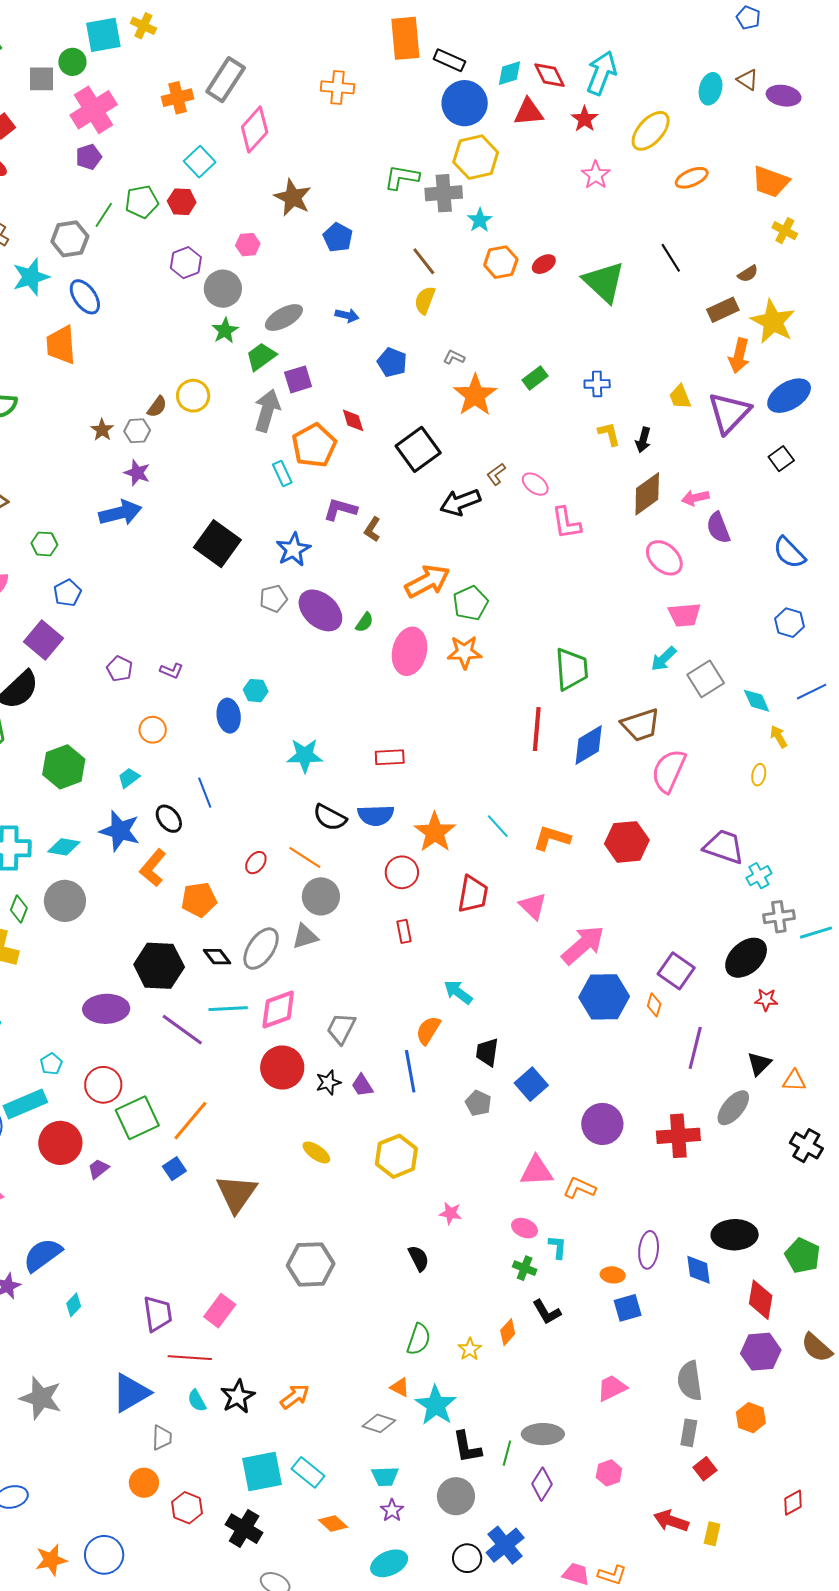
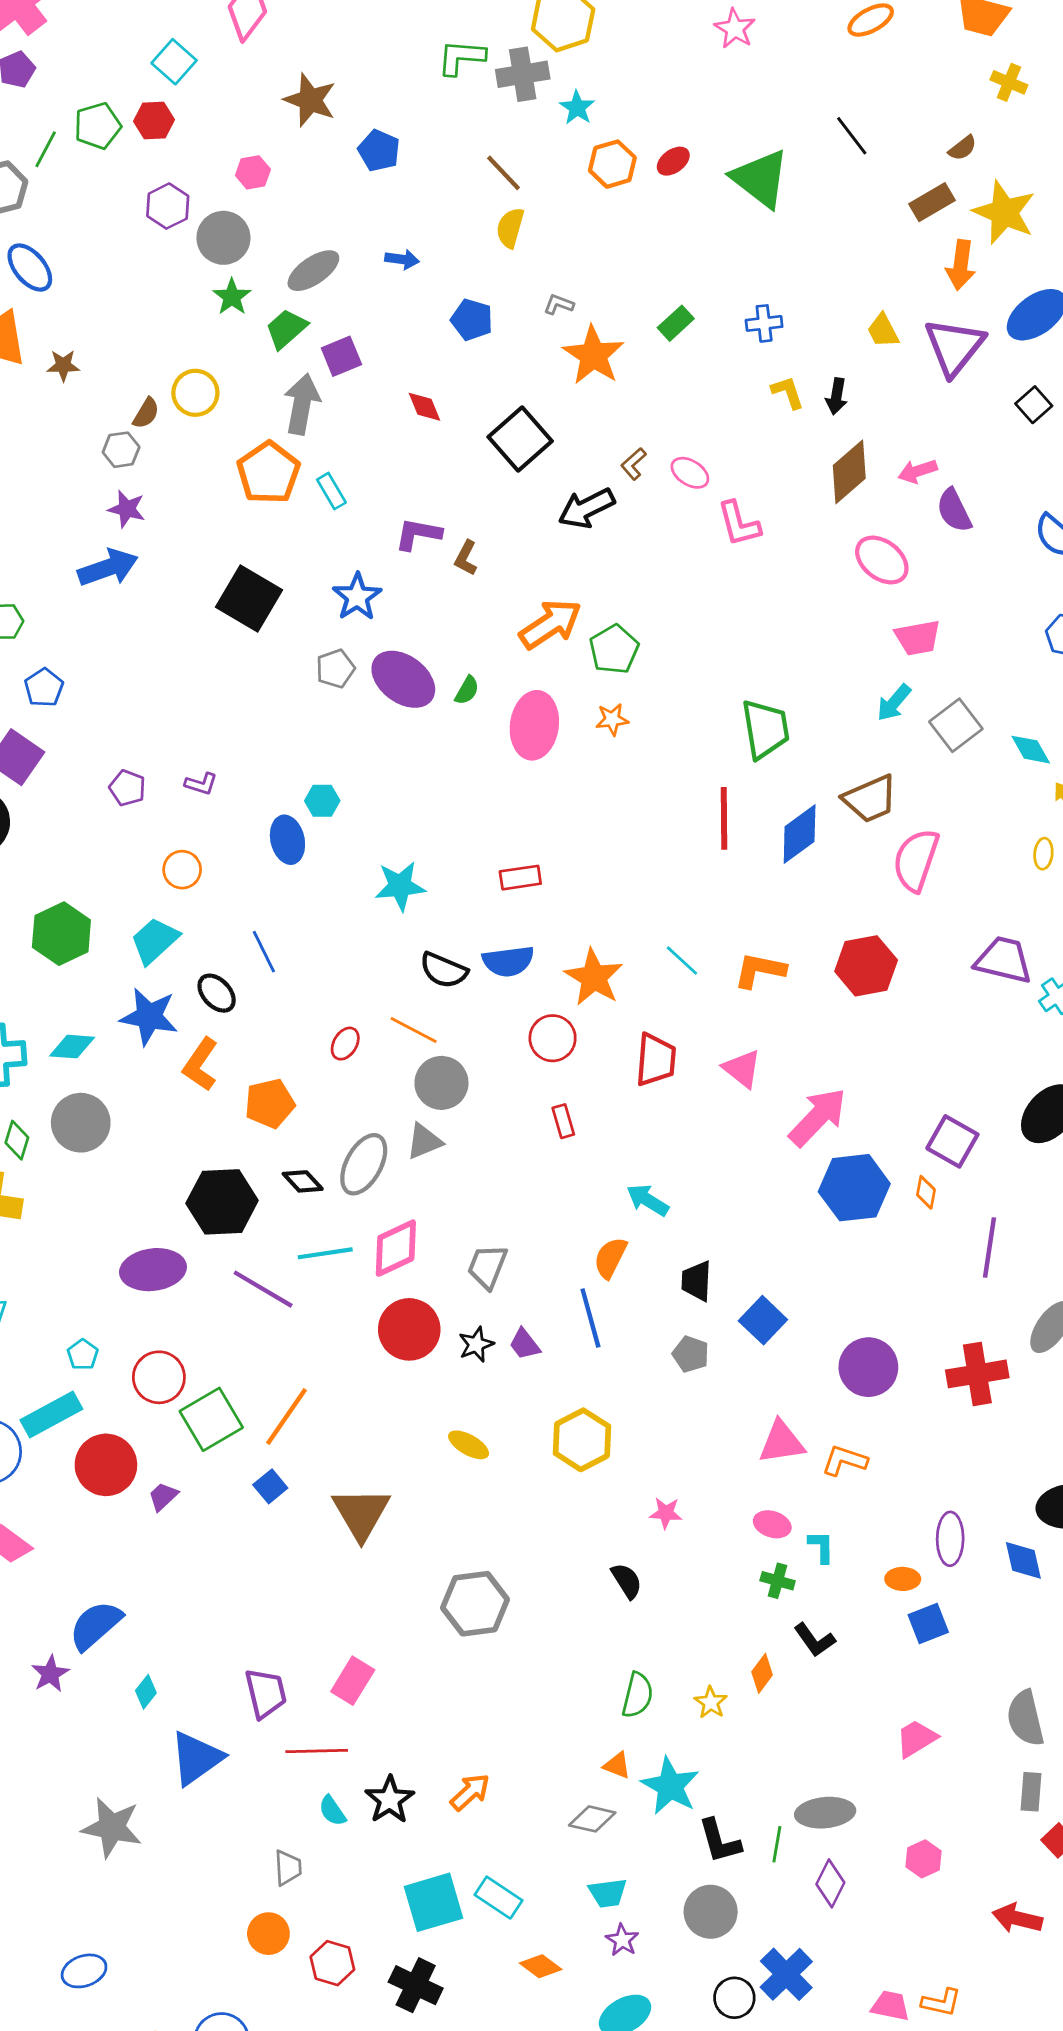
brown star: (102, 430) -> (63, 365), moved, turned -30
orange pentagon: (314, 445) -> (268, 473), moved
orange star: (465, 652) -> (612, 719), size x0.7
cyan trapezoid: (129, 778) -> (155, 941), size x1.6
blue triangle: (131, 1393) -> (196, 1758), moved

